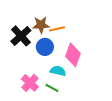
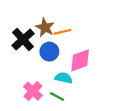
brown star: (41, 25) -> (45, 27), turned 30
pink diamond: (73, 55) -> (80, 60), turned 50

